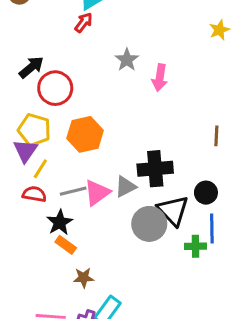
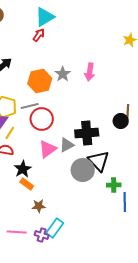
gray star: (127, 60) -> (63, 74), moved
red circle: (55, 88) -> (42, 119), moved
orange hexagon: (85, 134) -> (40, 81), moved
gray line: (73, 191) -> (30, 106), moved
black circle: (206, 193) -> (121, 121), moved
blue line: (212, 228) -> (125, 202), moved

